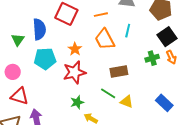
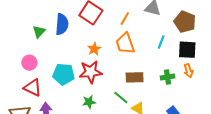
orange line: (101, 15) -> (125, 18), turned -56
cyan line: (128, 31) -> (161, 42), moved
black square: (167, 37) -> (187, 50), turned 30
green cross: (152, 58) -> (168, 77), moved
cyan pentagon: (45, 59) -> (64, 74), moved

